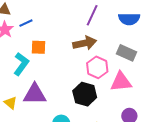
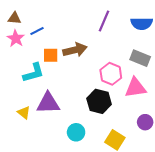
brown arrow: (85, 43) -> (75, 50), moved
cyan L-shape: (21, 64) -> (33, 73), turned 40

